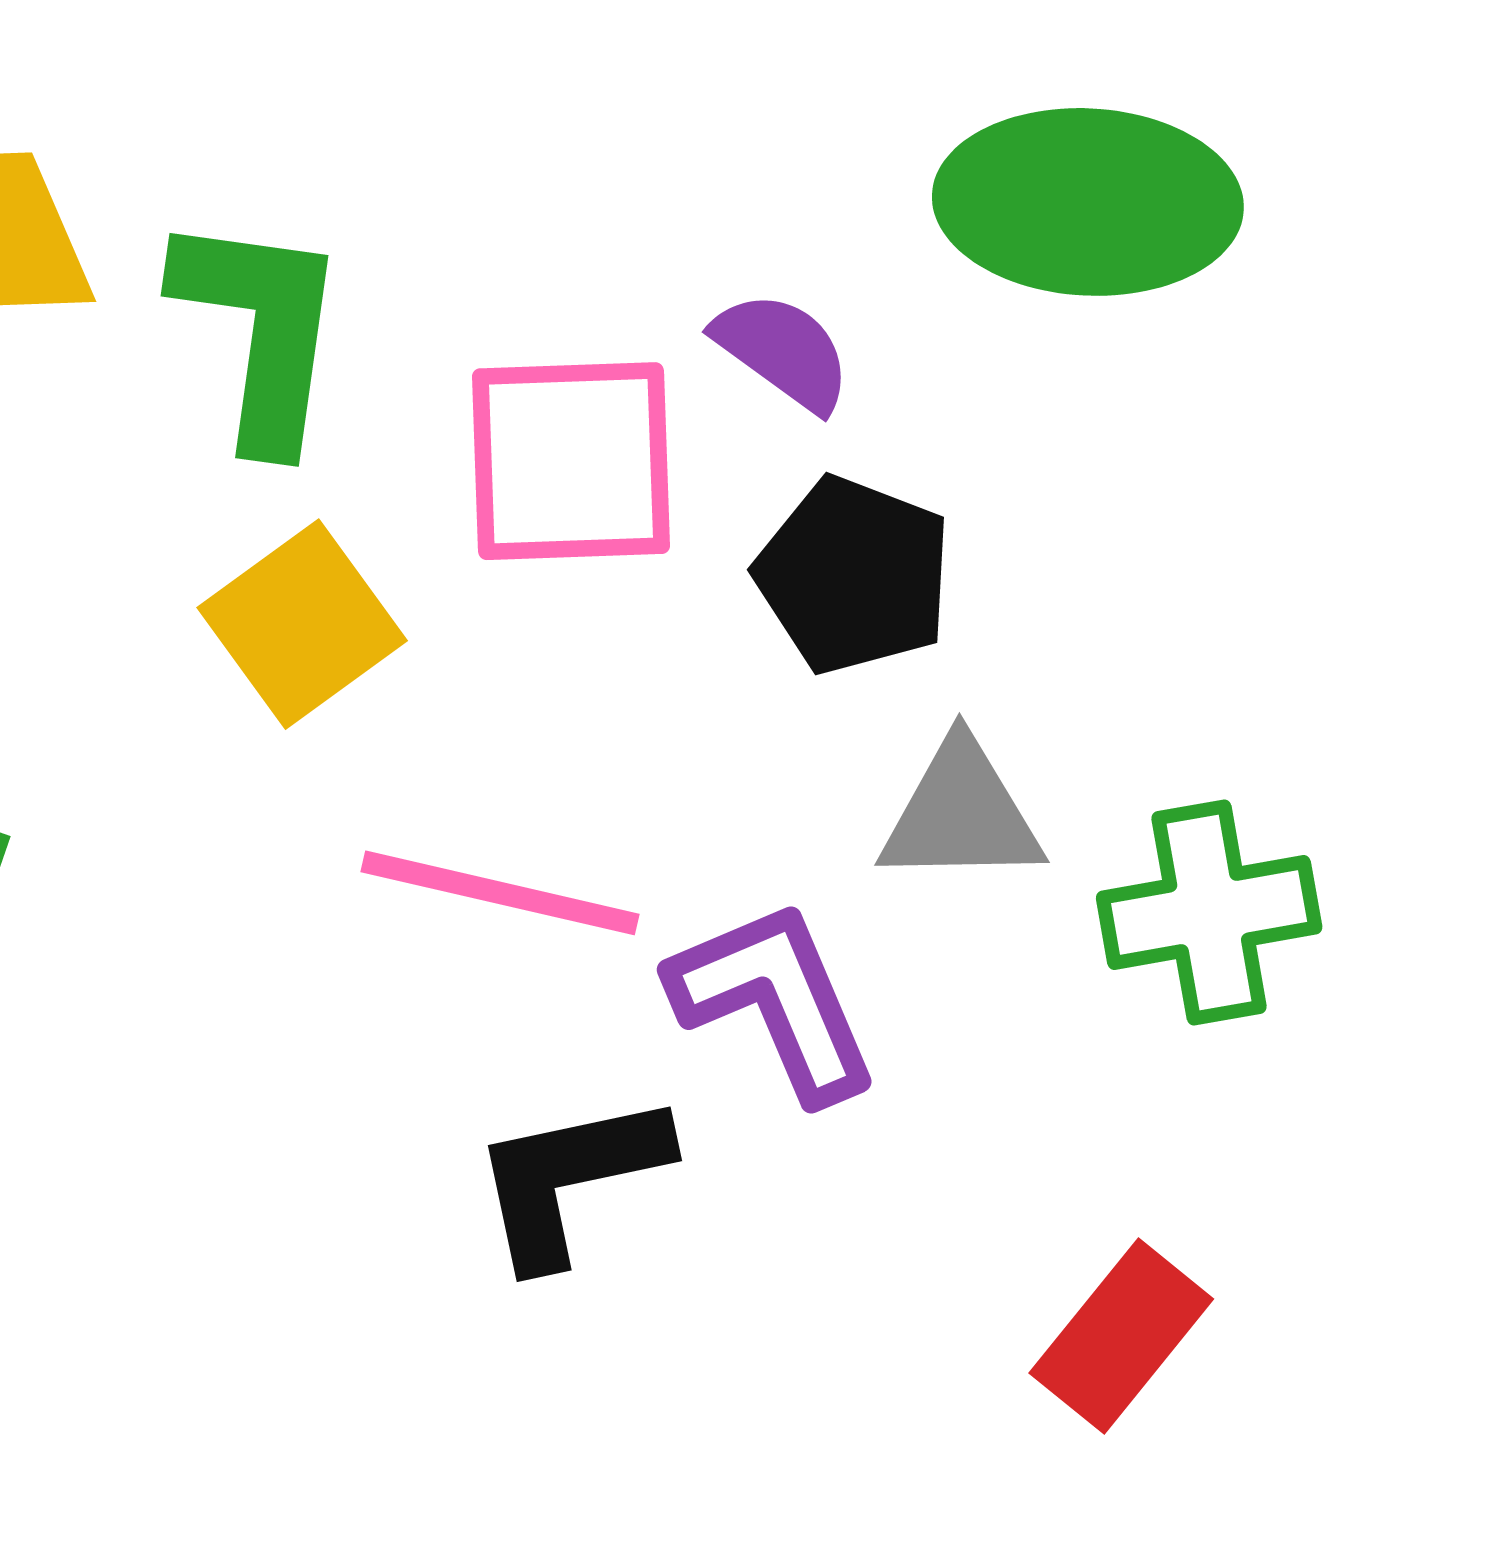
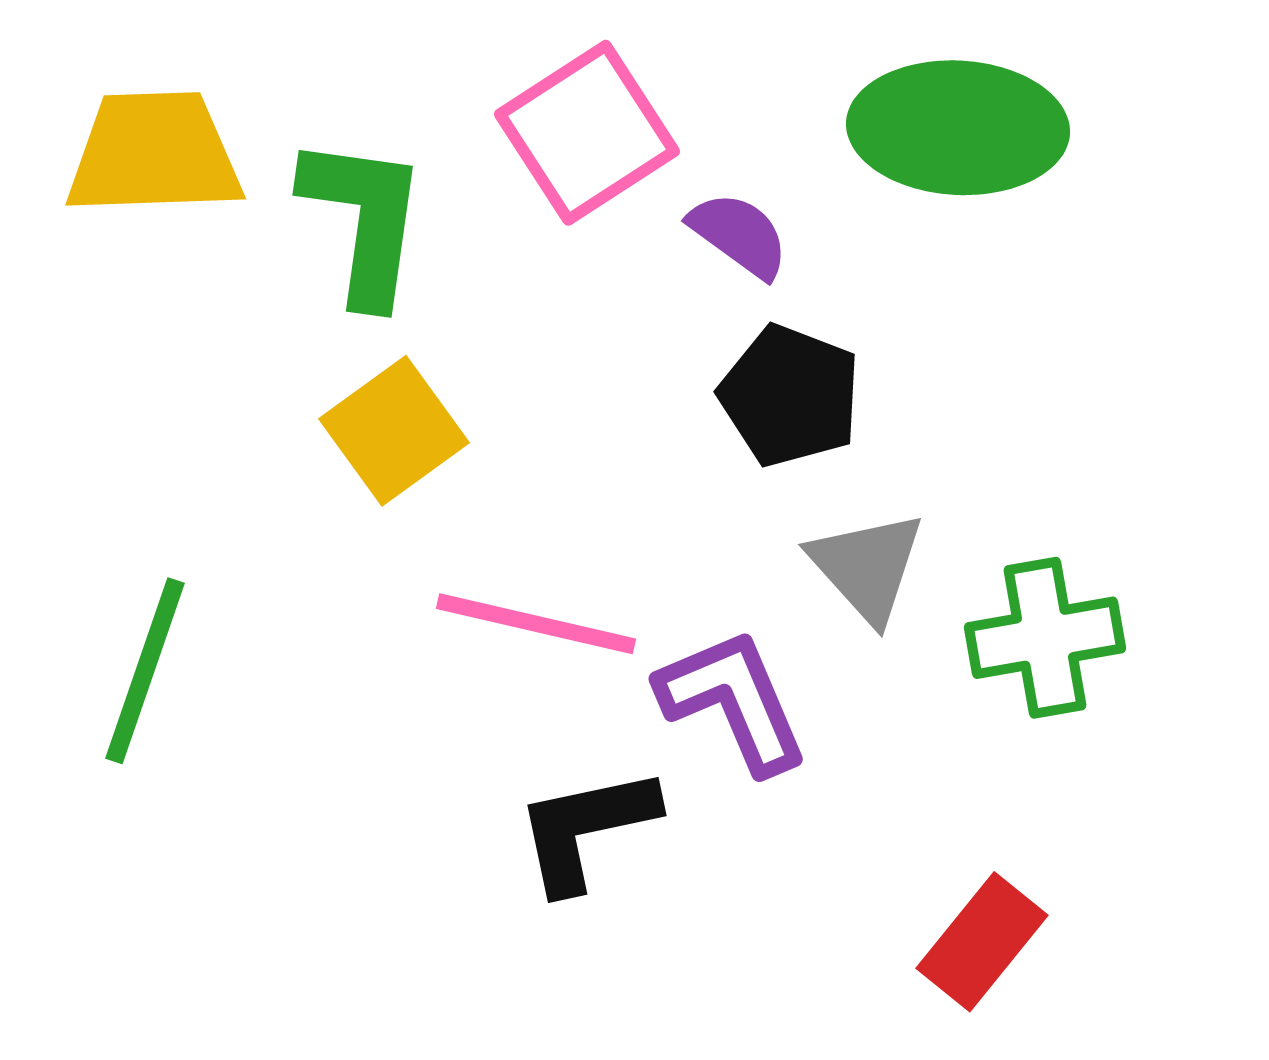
pink square: (571, 461) -> (587, 133), moved, turned -31
gray triangle: (961, 814) -> (867, 567), turned 49

